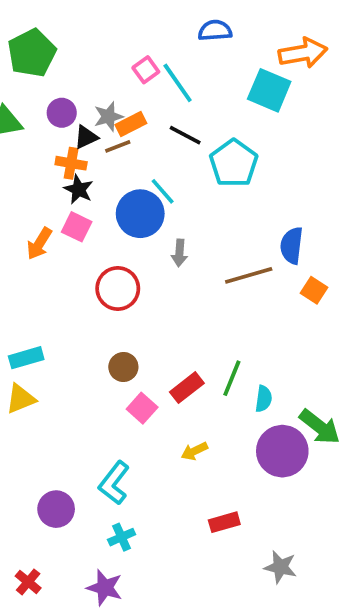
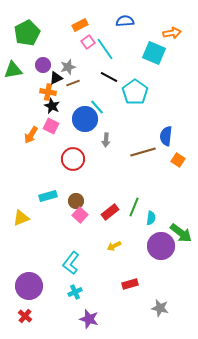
orange arrow: (303, 53) -> (172, 33), size x0.7
orange rectangle: (131, 124) -> (80, 25), moved
cyan rectangle: (26, 358) -> (48, 196), moved
pink square: (142, 408) -> (80, 215), moved
purple circle: (56, 509) -> (29, 286), moved, size x1.4
purple star: (105, 588) -> (89, 319), moved

